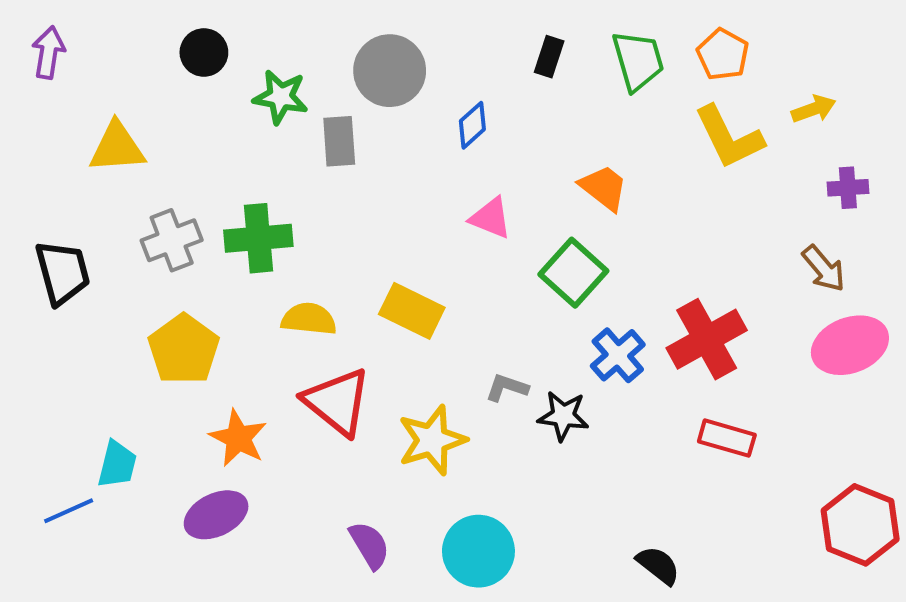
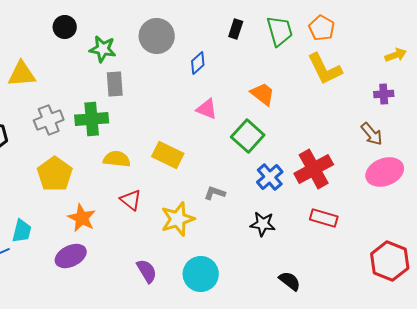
yellow arrow: (814, 109) -> (396, 55), moved
gray rectangle: (339, 141) -> (115, 84), moved
red triangle: (337, 402) -> (131, 200), size x0.6
black star: (563, 416) -> (263, 224), moved

